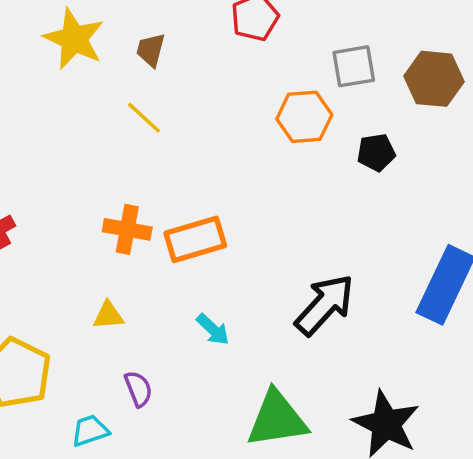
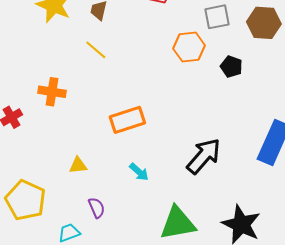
black pentagon: (376, 152) -> (231, 67), turned 30
orange cross: (127, 229) -> (52, 92), moved

